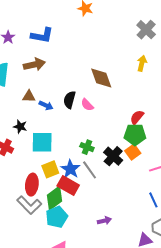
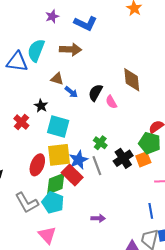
yellow square: (50, 169) -> (59, 155), size x1.4
gray L-shape: (29, 205) -> (27, 203), moved
cyan pentagon: (57, 217) -> (53, 203), turned 30

